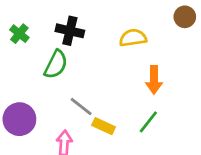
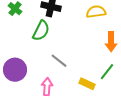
yellow rectangle: (104, 126) -> (87, 84), moved

